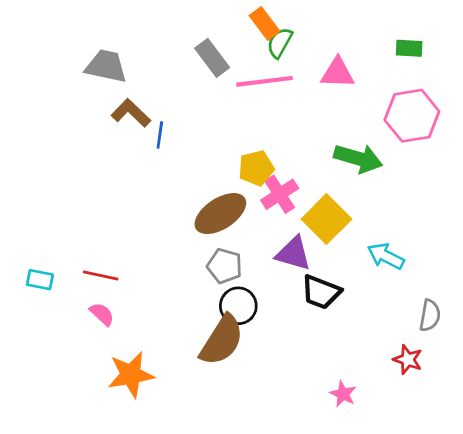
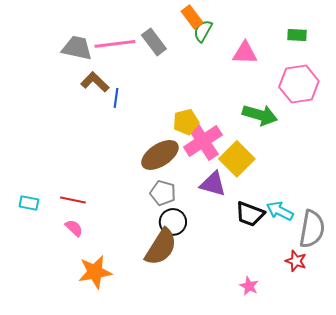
pink line: (264, 81) -> (115, 44), moved
pink cross: (280, 194) -> (203, 141), size x1.4
cyan arrow: (386, 256) -> (280, 211), moved
black trapezoid: (321, 292) -> (250, 214), moved
gray semicircle: (430, 315) -> (312, 229), size x1.6

